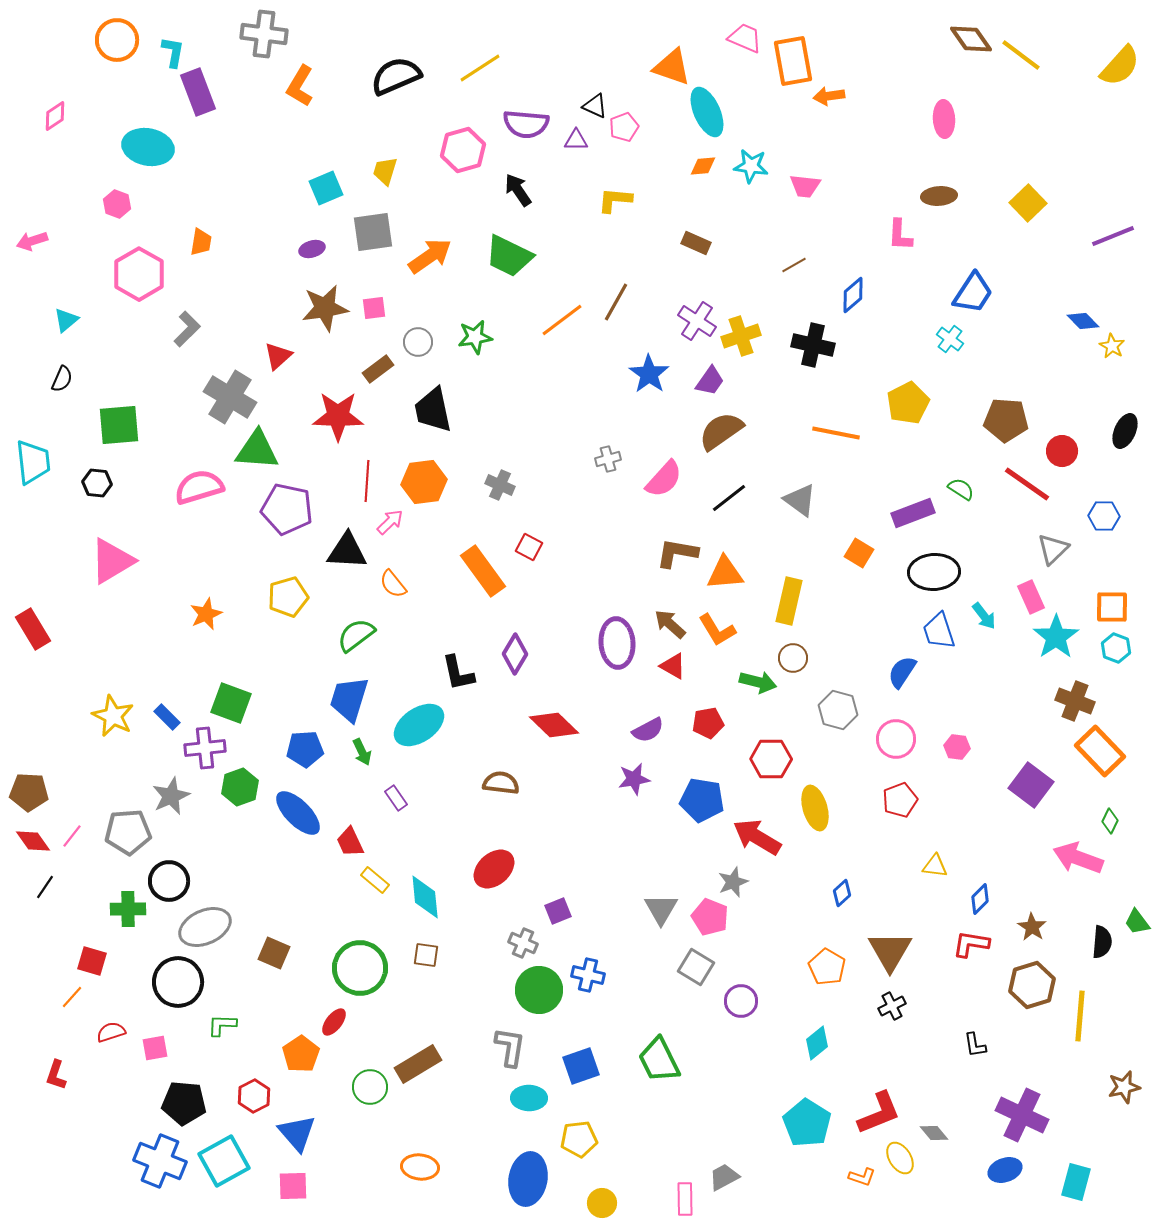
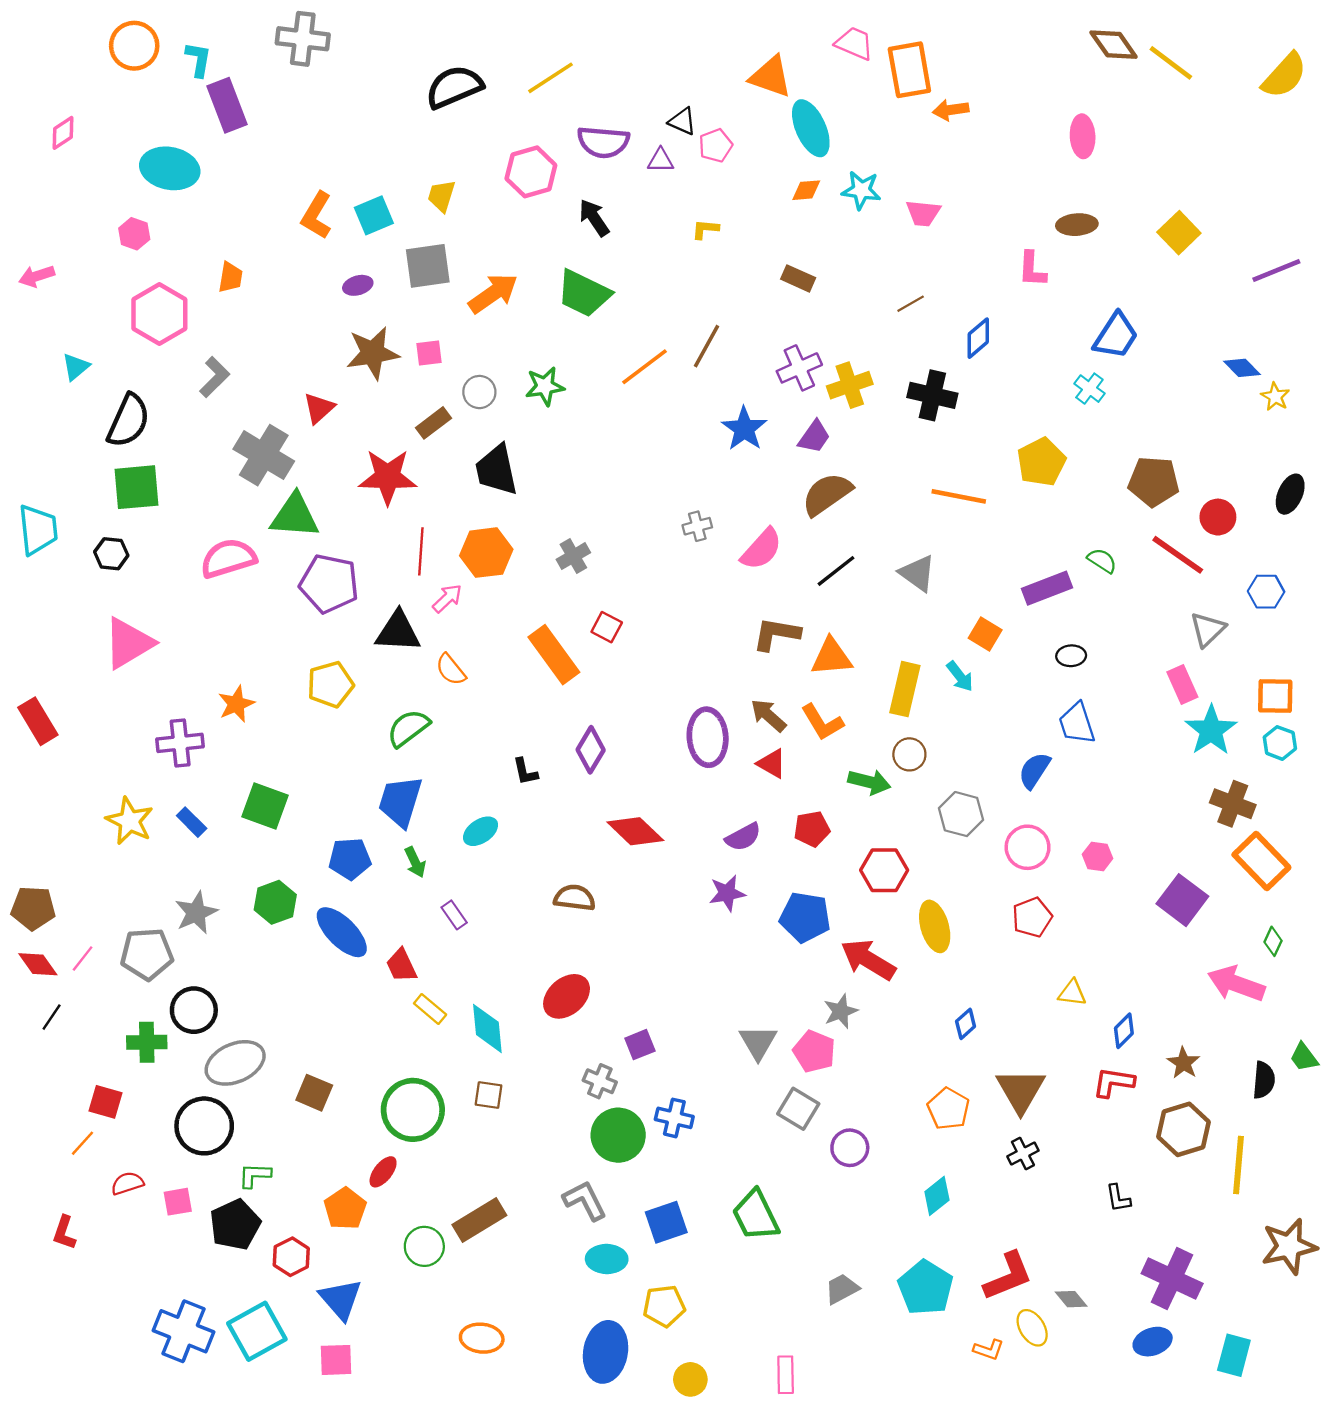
orange L-shape: (300, 86) -> (317, 215), moved
yellow L-shape: (615, 200) -> (705, 229), size x0.7
purple cross: (697, 321) -> (799, 368), turned 33
black semicircle: (62, 379) -> (128, 421), moved, size x1.8
gray cross: (500, 485) -> (573, 556), turned 36
black ellipse: (934, 572) -> (1071, 656), size x0.5
cyan arrow: (984, 616) -> (960, 676), moved
black L-shape: (458, 673) -> (525, 772), size x0.7
cyan ellipse: (419, 725) -> (481, 831), size x0.6
purple cross: (205, 748) -> (180, 743), moved
gray L-shape: (510, 1047) -> (585, 1201), turned -36
brown star: (1124, 1087) -> (1289, 1246), size x1.5
black pentagon: (184, 1103) -> (235, 1225), moved, turned -30
gray trapezoid: (724, 1177) -> (842, 1289), moved

